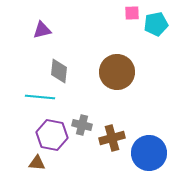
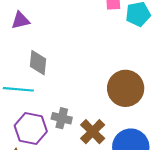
brown circle: (117, 72) -> (126, 88), moved
brown cross: (112, 138) -> (93, 132), turned -30

